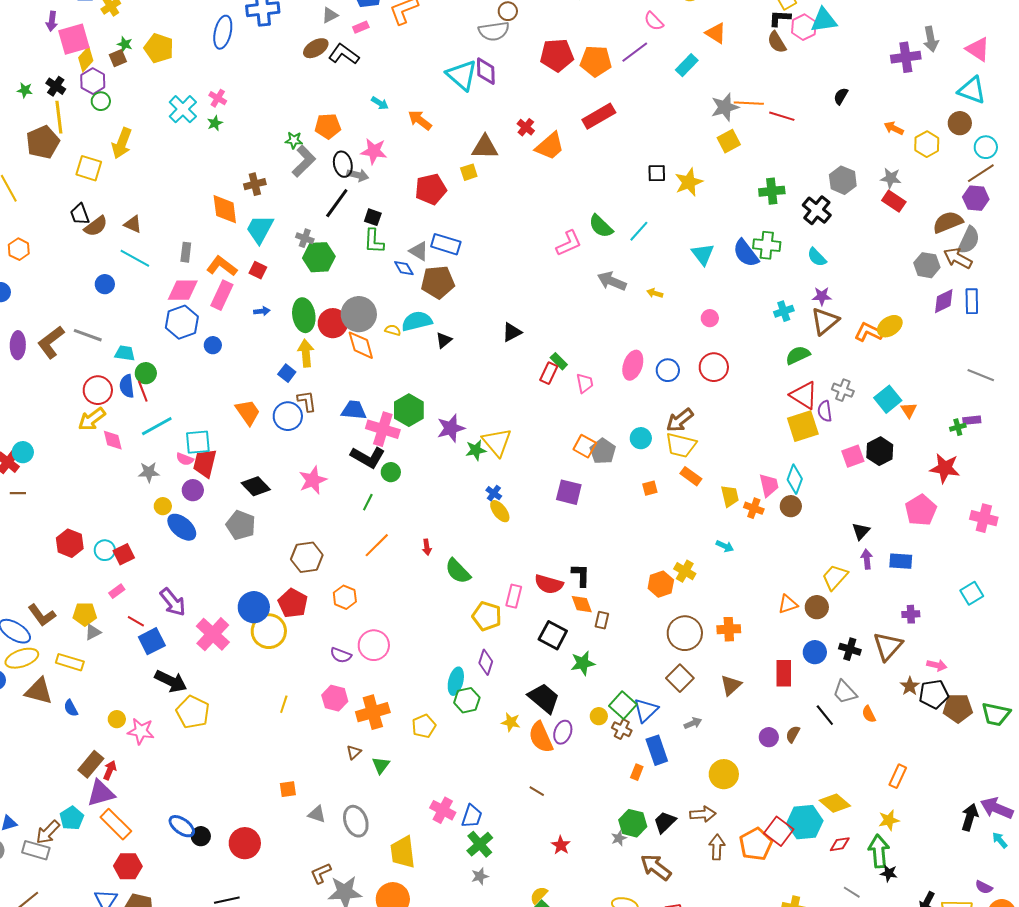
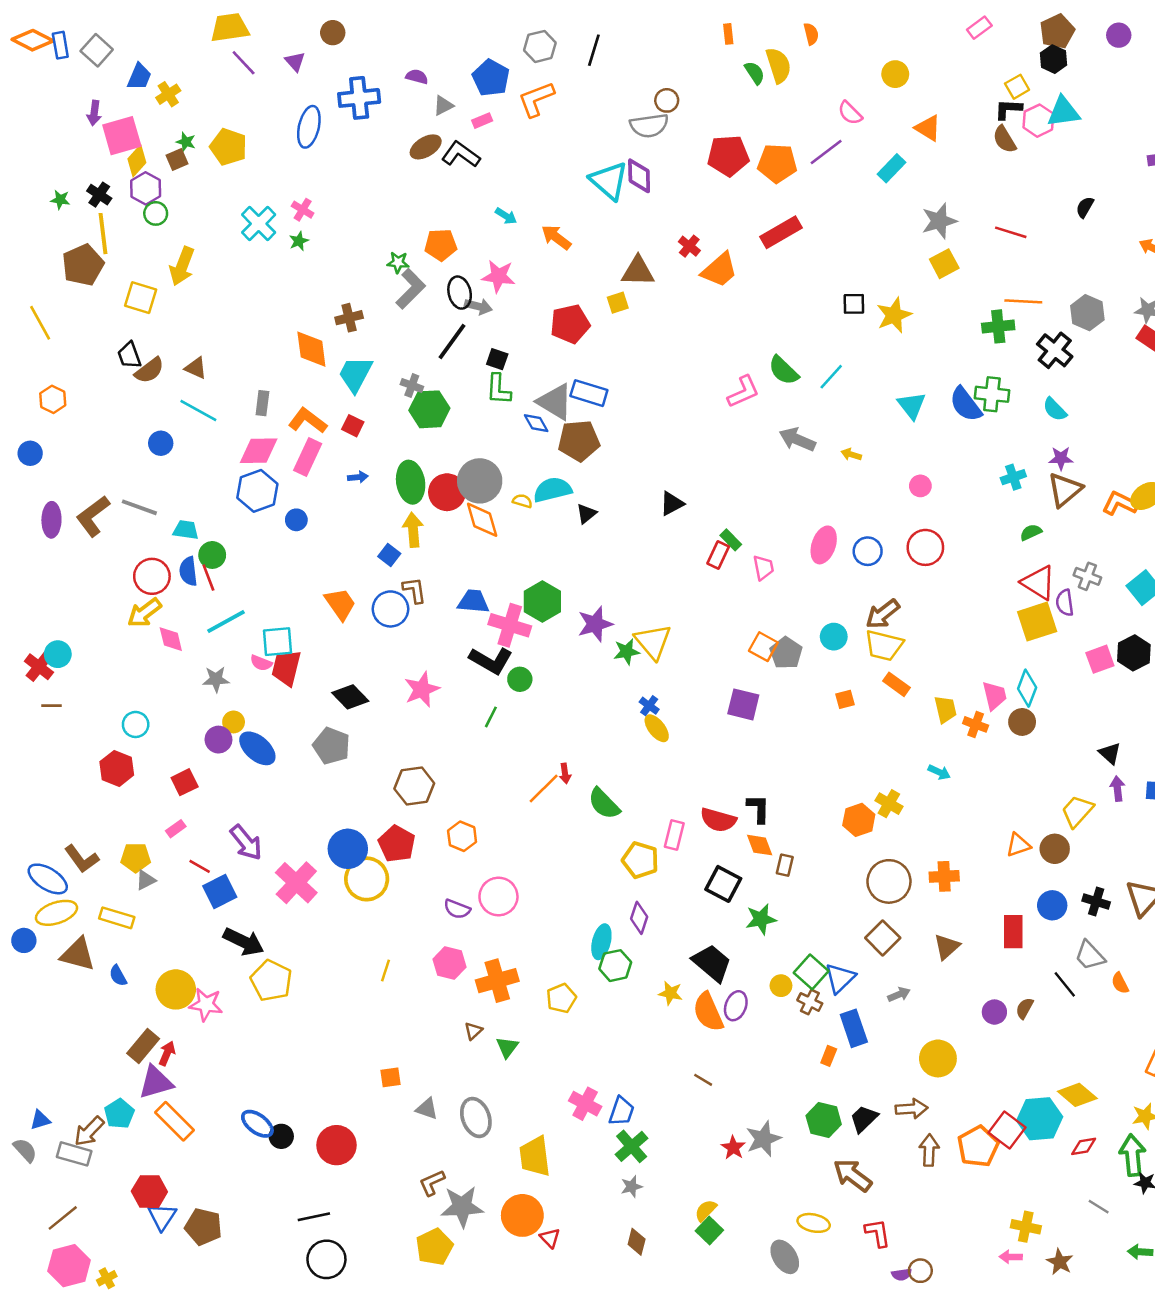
orange line: (749, 103) -> (1023, 301), moved
gray triangle: (419, 251) -> (555, 402), size x1.5
green semicircle: (798, 355) -> (1031, 532), size x0.7
purple circle: (193, 490) -> (218, 740), moved
black triangle: (861, 531) -> (1110, 753), turned -30
orange line: (377, 545) -> (544, 789), moved
cyan circle: (105, 550) -> (136, 724), moved
yellow circle: (117, 719) -> (176, 989), size x1.8
gray star: (619, 838) -> (763, 1139), moved, size x1.8
red hexagon: (128, 866) -> (149, 1192), moved

